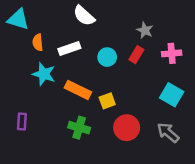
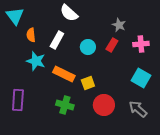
cyan triangle: (18, 19) -> (15, 16), turned 36
white rectangle: (69, 49) -> (57, 40), turned -42
purple rectangle: (22, 122) -> (18, 100), size x1.5

